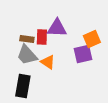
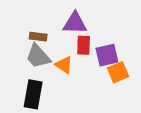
red rectangle: (42, 37) -> (84, 45), moved
orange square: (92, 39) -> (118, 72), moved

